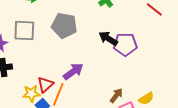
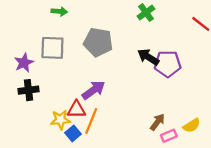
purple arrow: (73, 71) -> (94, 90), moved
red triangle: (45, 84) -> (76, 109), turned 42

